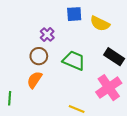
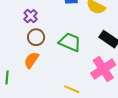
purple cross: (47, 35) -> (31, 16), moved

